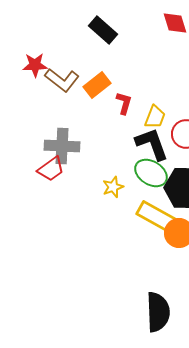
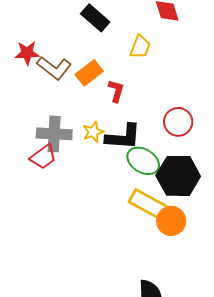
yellow trapezoid: (155, 117) -> (140, 47), moved
black L-shape: (152, 144) -> (123, 137), moved, turned 114
yellow star: (113, 187) -> (93, 132), moved

